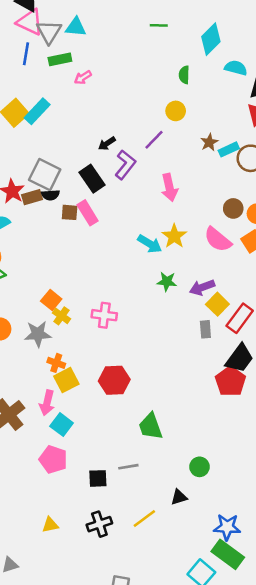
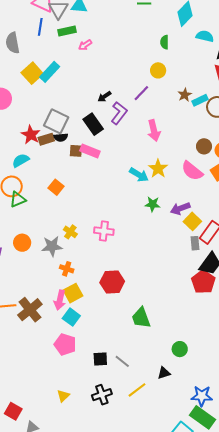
pink rectangle: (88, 213) -> (90, 151), turned -36
orange square: (51, 300) -> (56, 187), moved
gray rectangle: (205, 329) -> (195, 243), moved
yellow square: (66, 380) -> (73, 293), moved
gray line: (128, 467) -> (122, 361), moved, turned 49
yellow triangle: (50, 525) -> (63, 396), turned -32

